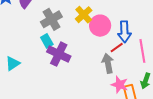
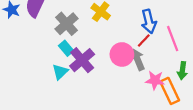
pink circle: (100, 26) -> (122, 54), moved
purple cross: (59, 54) -> (82, 60), turned 35
cyan triangle: (13, 63) -> (60, 72), moved

